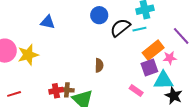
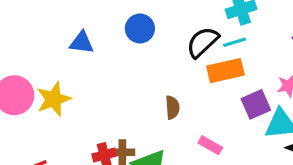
blue circle: (99, 15) -> (140, 28), moved
orange rectangle: (153, 50) -> (225, 71), moved, turned 30
pink rectangle: (136, 91) -> (210, 145), moved

